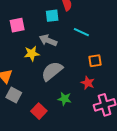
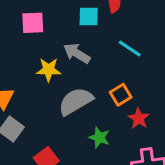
orange square: (95, 61) -> (121, 95), moved, turned -32
red star: (88, 83) -> (139, 118), moved
green star: (65, 99) -> (99, 138), moved

